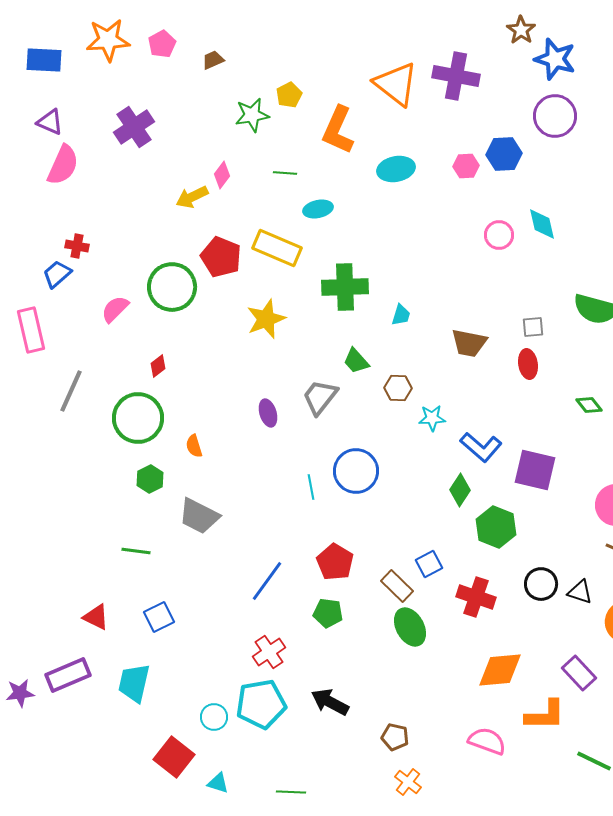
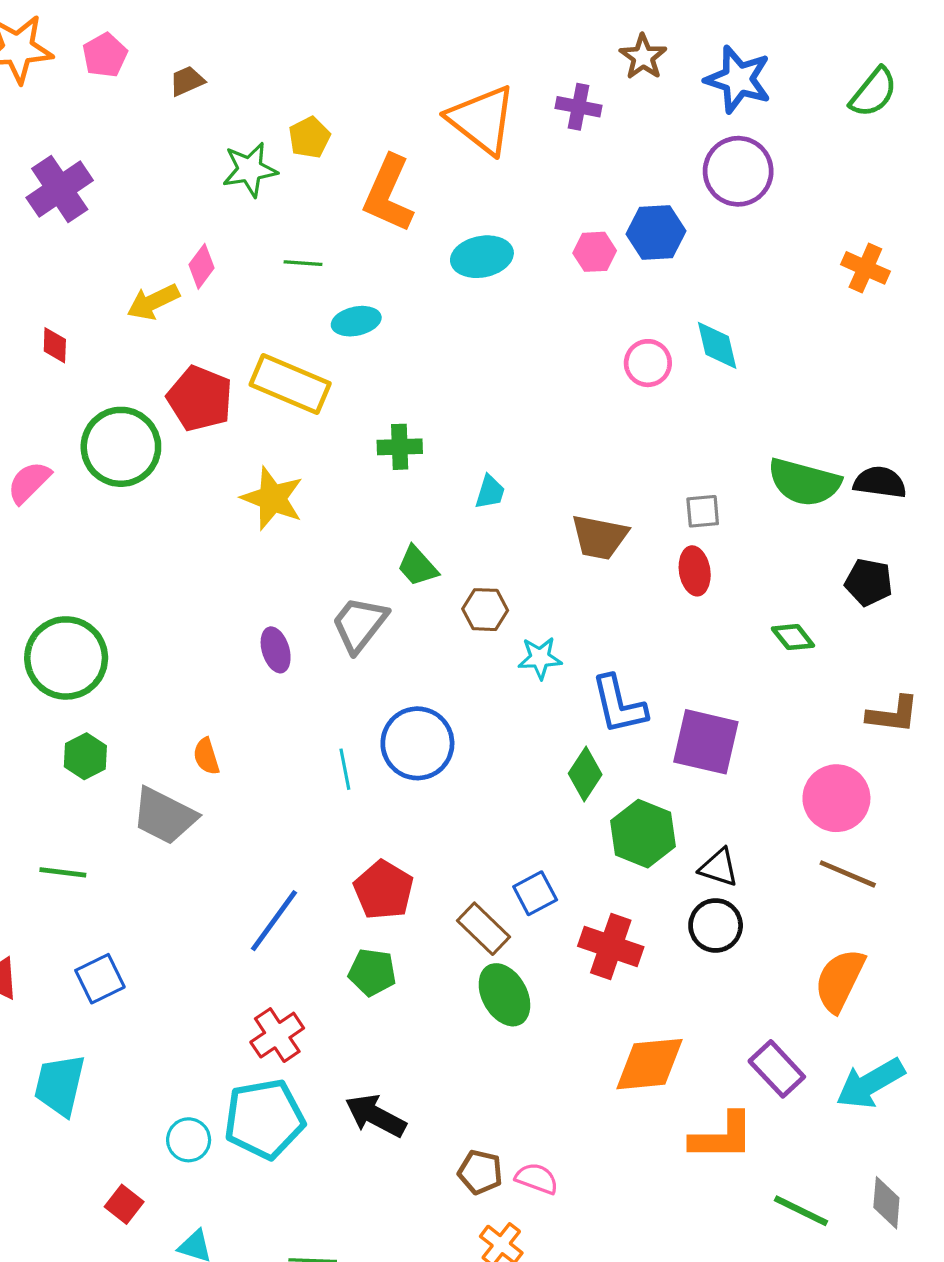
brown star: (521, 30) -> (643, 57), moved
purple cross: (456, 76) -> (579, 107), size x0.6
green cross: (345, 287) -> (400, 447), size x0.6
yellow star: (266, 319) -> (272, 498), turned -30
red diamond: (158, 366) -> (55, 345), moved, turned -50
orange semicircle: (194, 446) -> (206, 756), moved
blue L-shape: (481, 447) -> (619, 705), turned 36
black triangle: (580, 592) -> (719, 867), moved
pink semicircle: (487, 741) -> (537, 1179), moved, size x0.7
red square: (174, 757) -> (124, 1204), size x0.6

